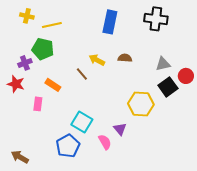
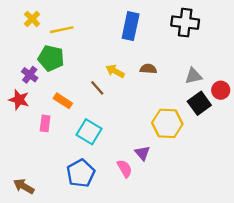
yellow cross: (27, 16) -> (32, 19), turned 32
purple cross: (25, 63) -> (30, 75), turned -32
cyan square: (82, 122) -> (89, 132), moved

